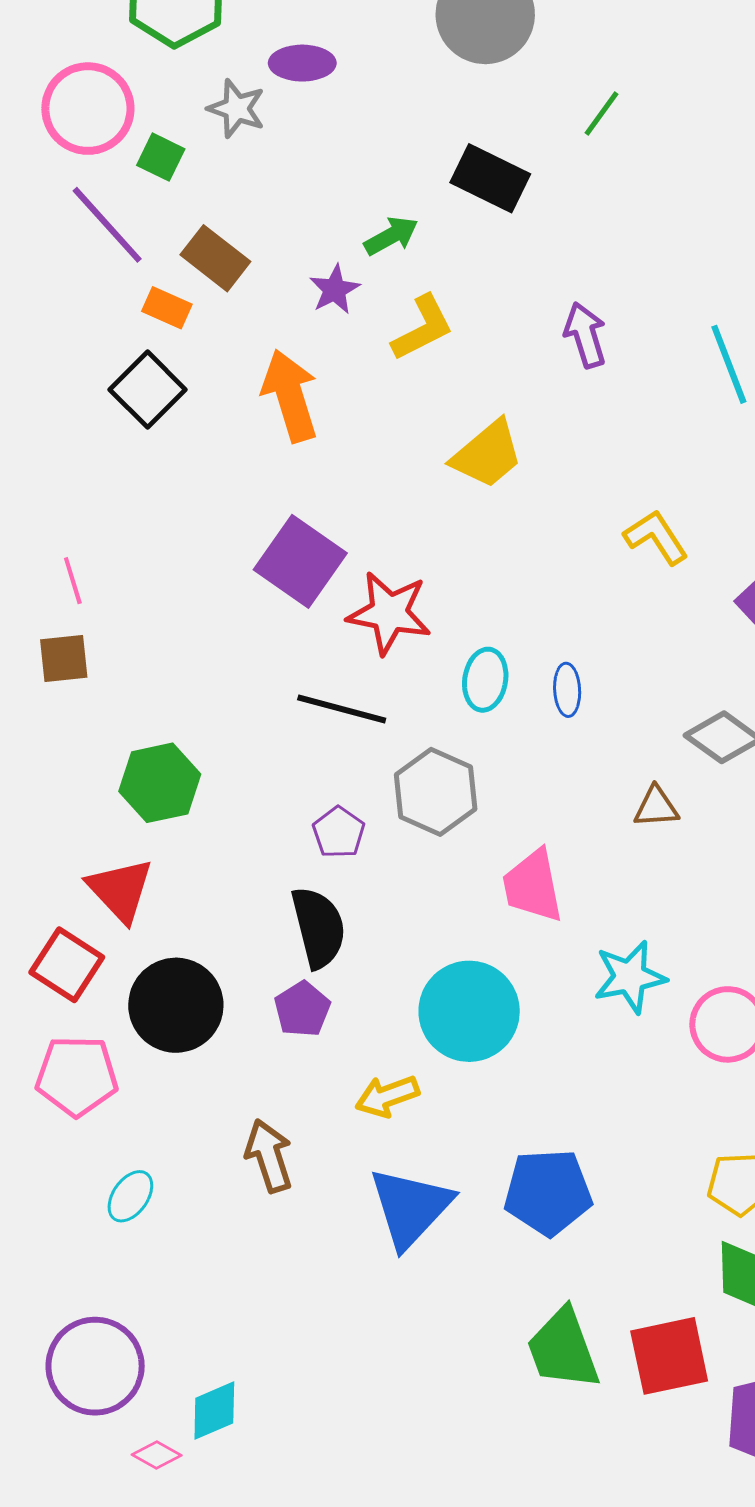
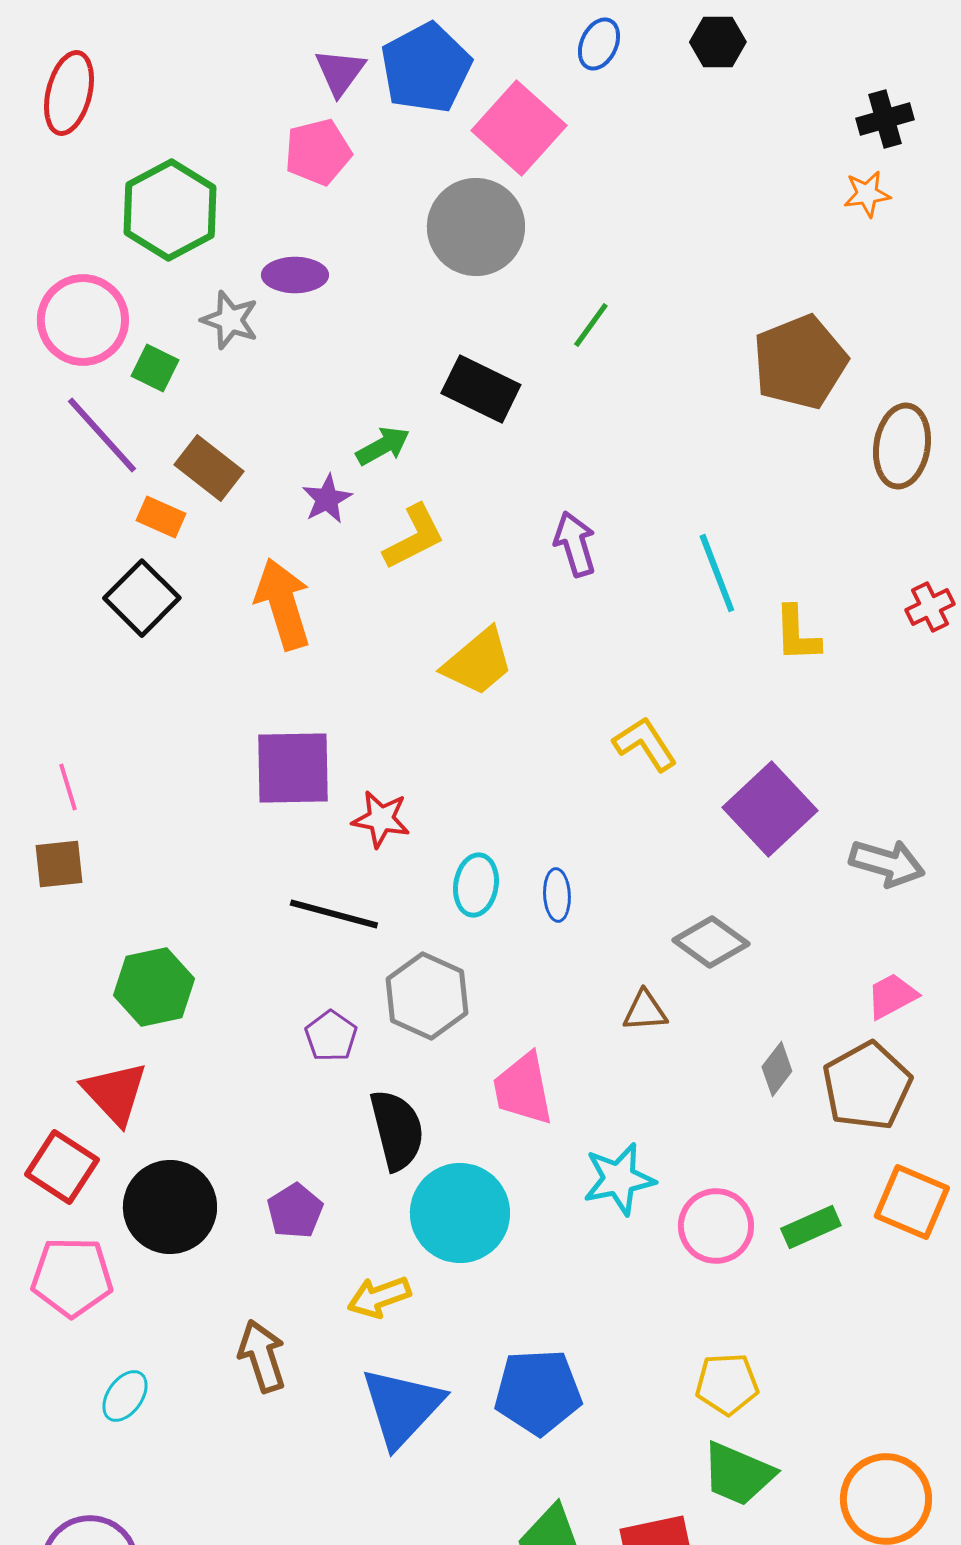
purple square: (300, 561) -> (293, 768), turned -36
red star: (389, 613) -> (381, 819), size x0.7
black semicircle: (318, 927) -> (397, 1130), moved

